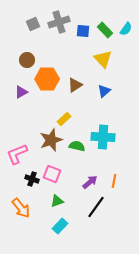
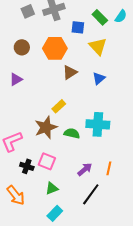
blue square: (83, 31) -> (78, 27), moved
orange hexagon: (47, 79) -> (55, 48), moved

